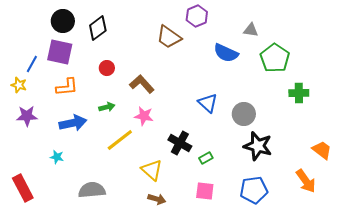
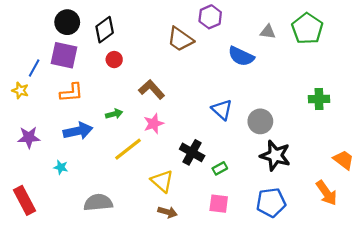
green pentagon: (275, 58) -> (307, 29), moved
red circle: (107, 68) -> (114, 60), moved
purple star: (27, 116) -> (29, 137), moved
pink star: (144, 116) -> (154, 124), turned -30

